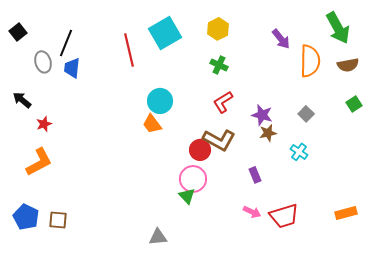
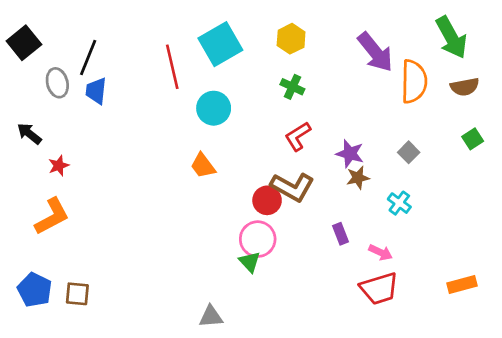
black square: (18, 32) -> (24, 43), size x1.4
purple arrow: (281, 39) -> (375, 52), size x1.5
cyan circle: (160, 101) -> (214, 108), moved
pink arrow: (252, 212) -> (381, 252), moved

